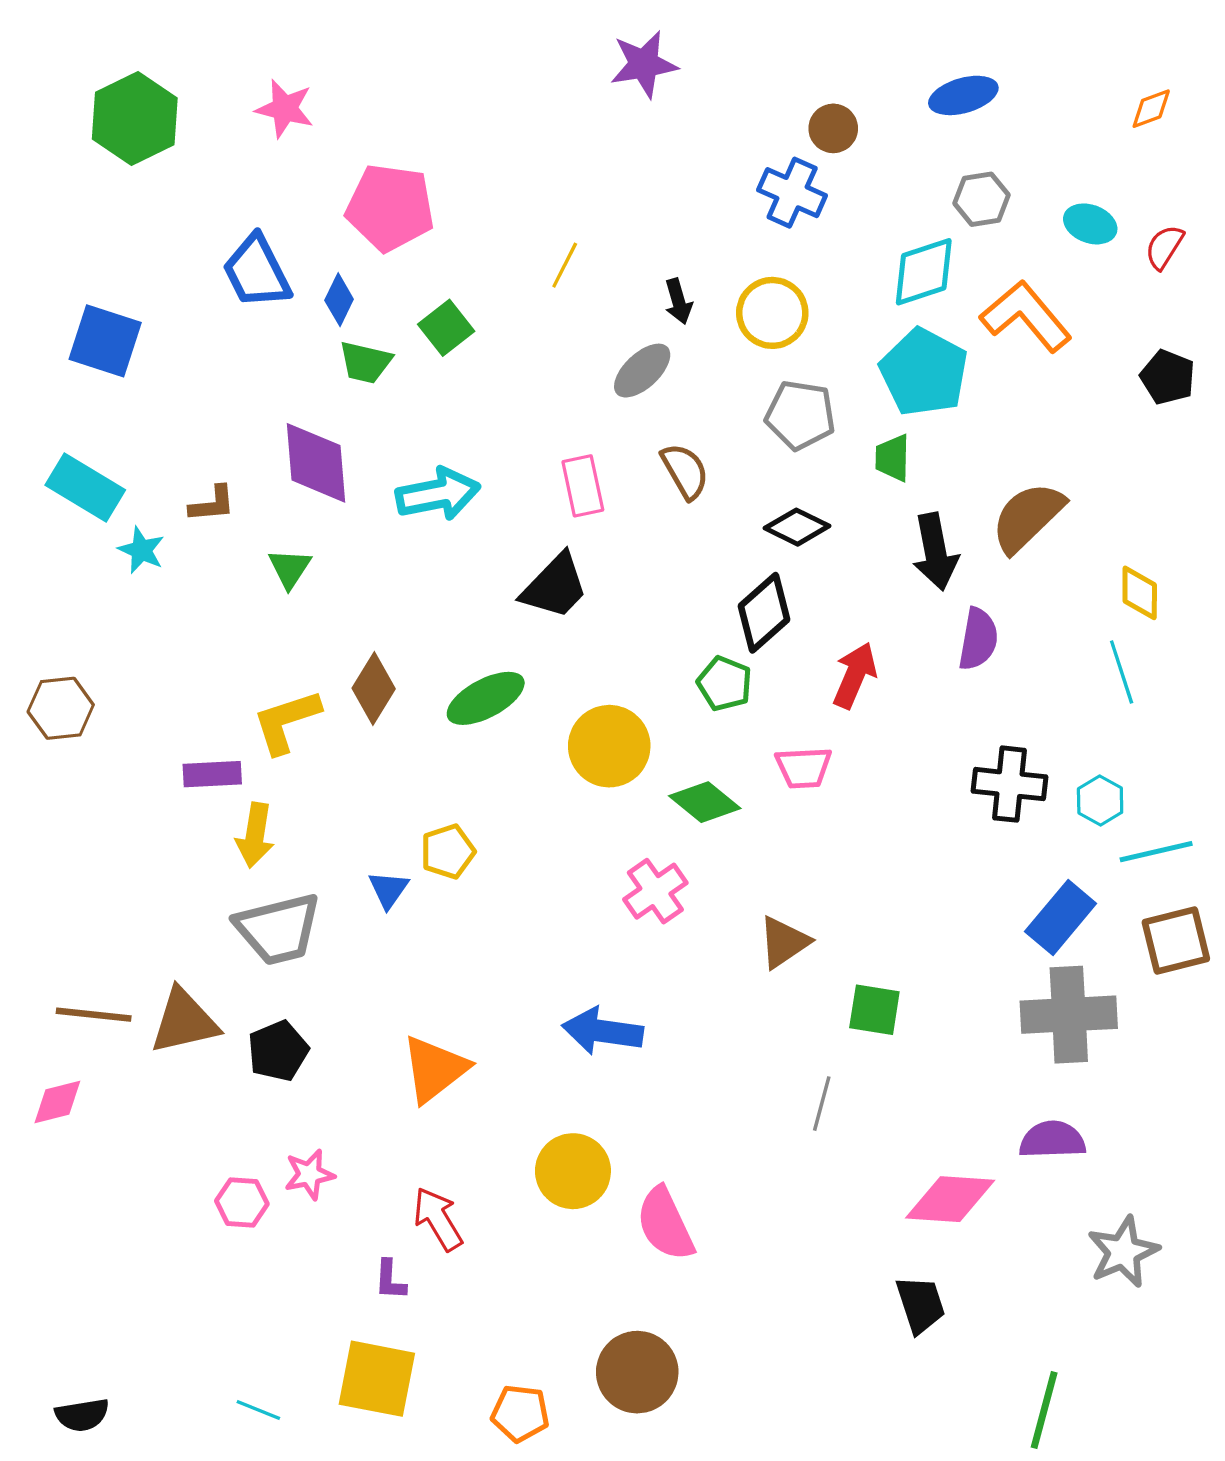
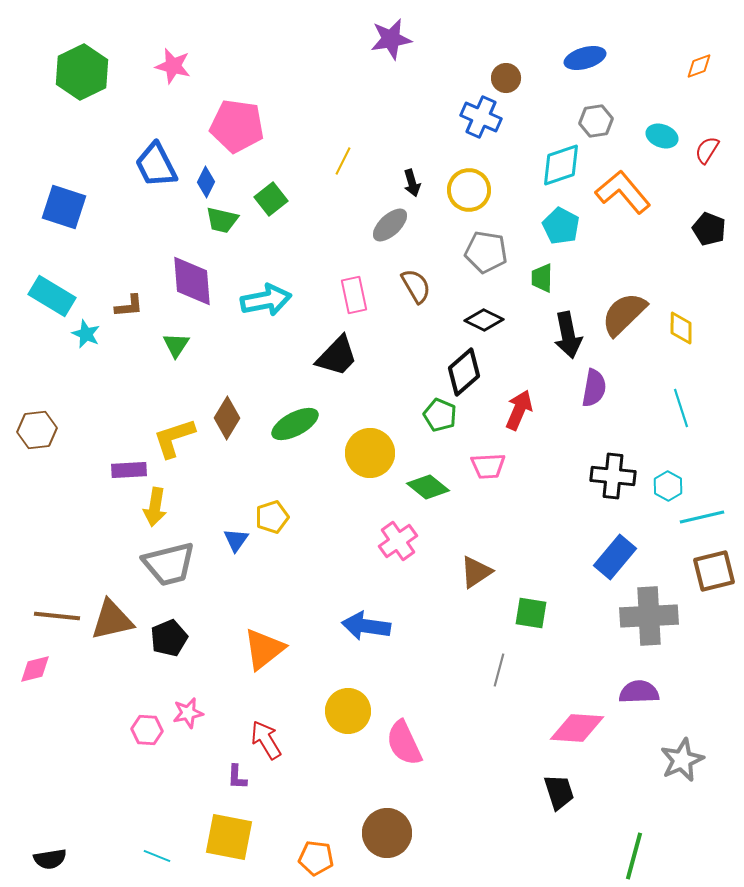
cyan pentagon: (924, 372) -> (561, 226), size x0.7
yellow diamond: (1140, 593) -> (681, 328), moved
blue rectangle: (1061, 917) -> (615, 557), moved

